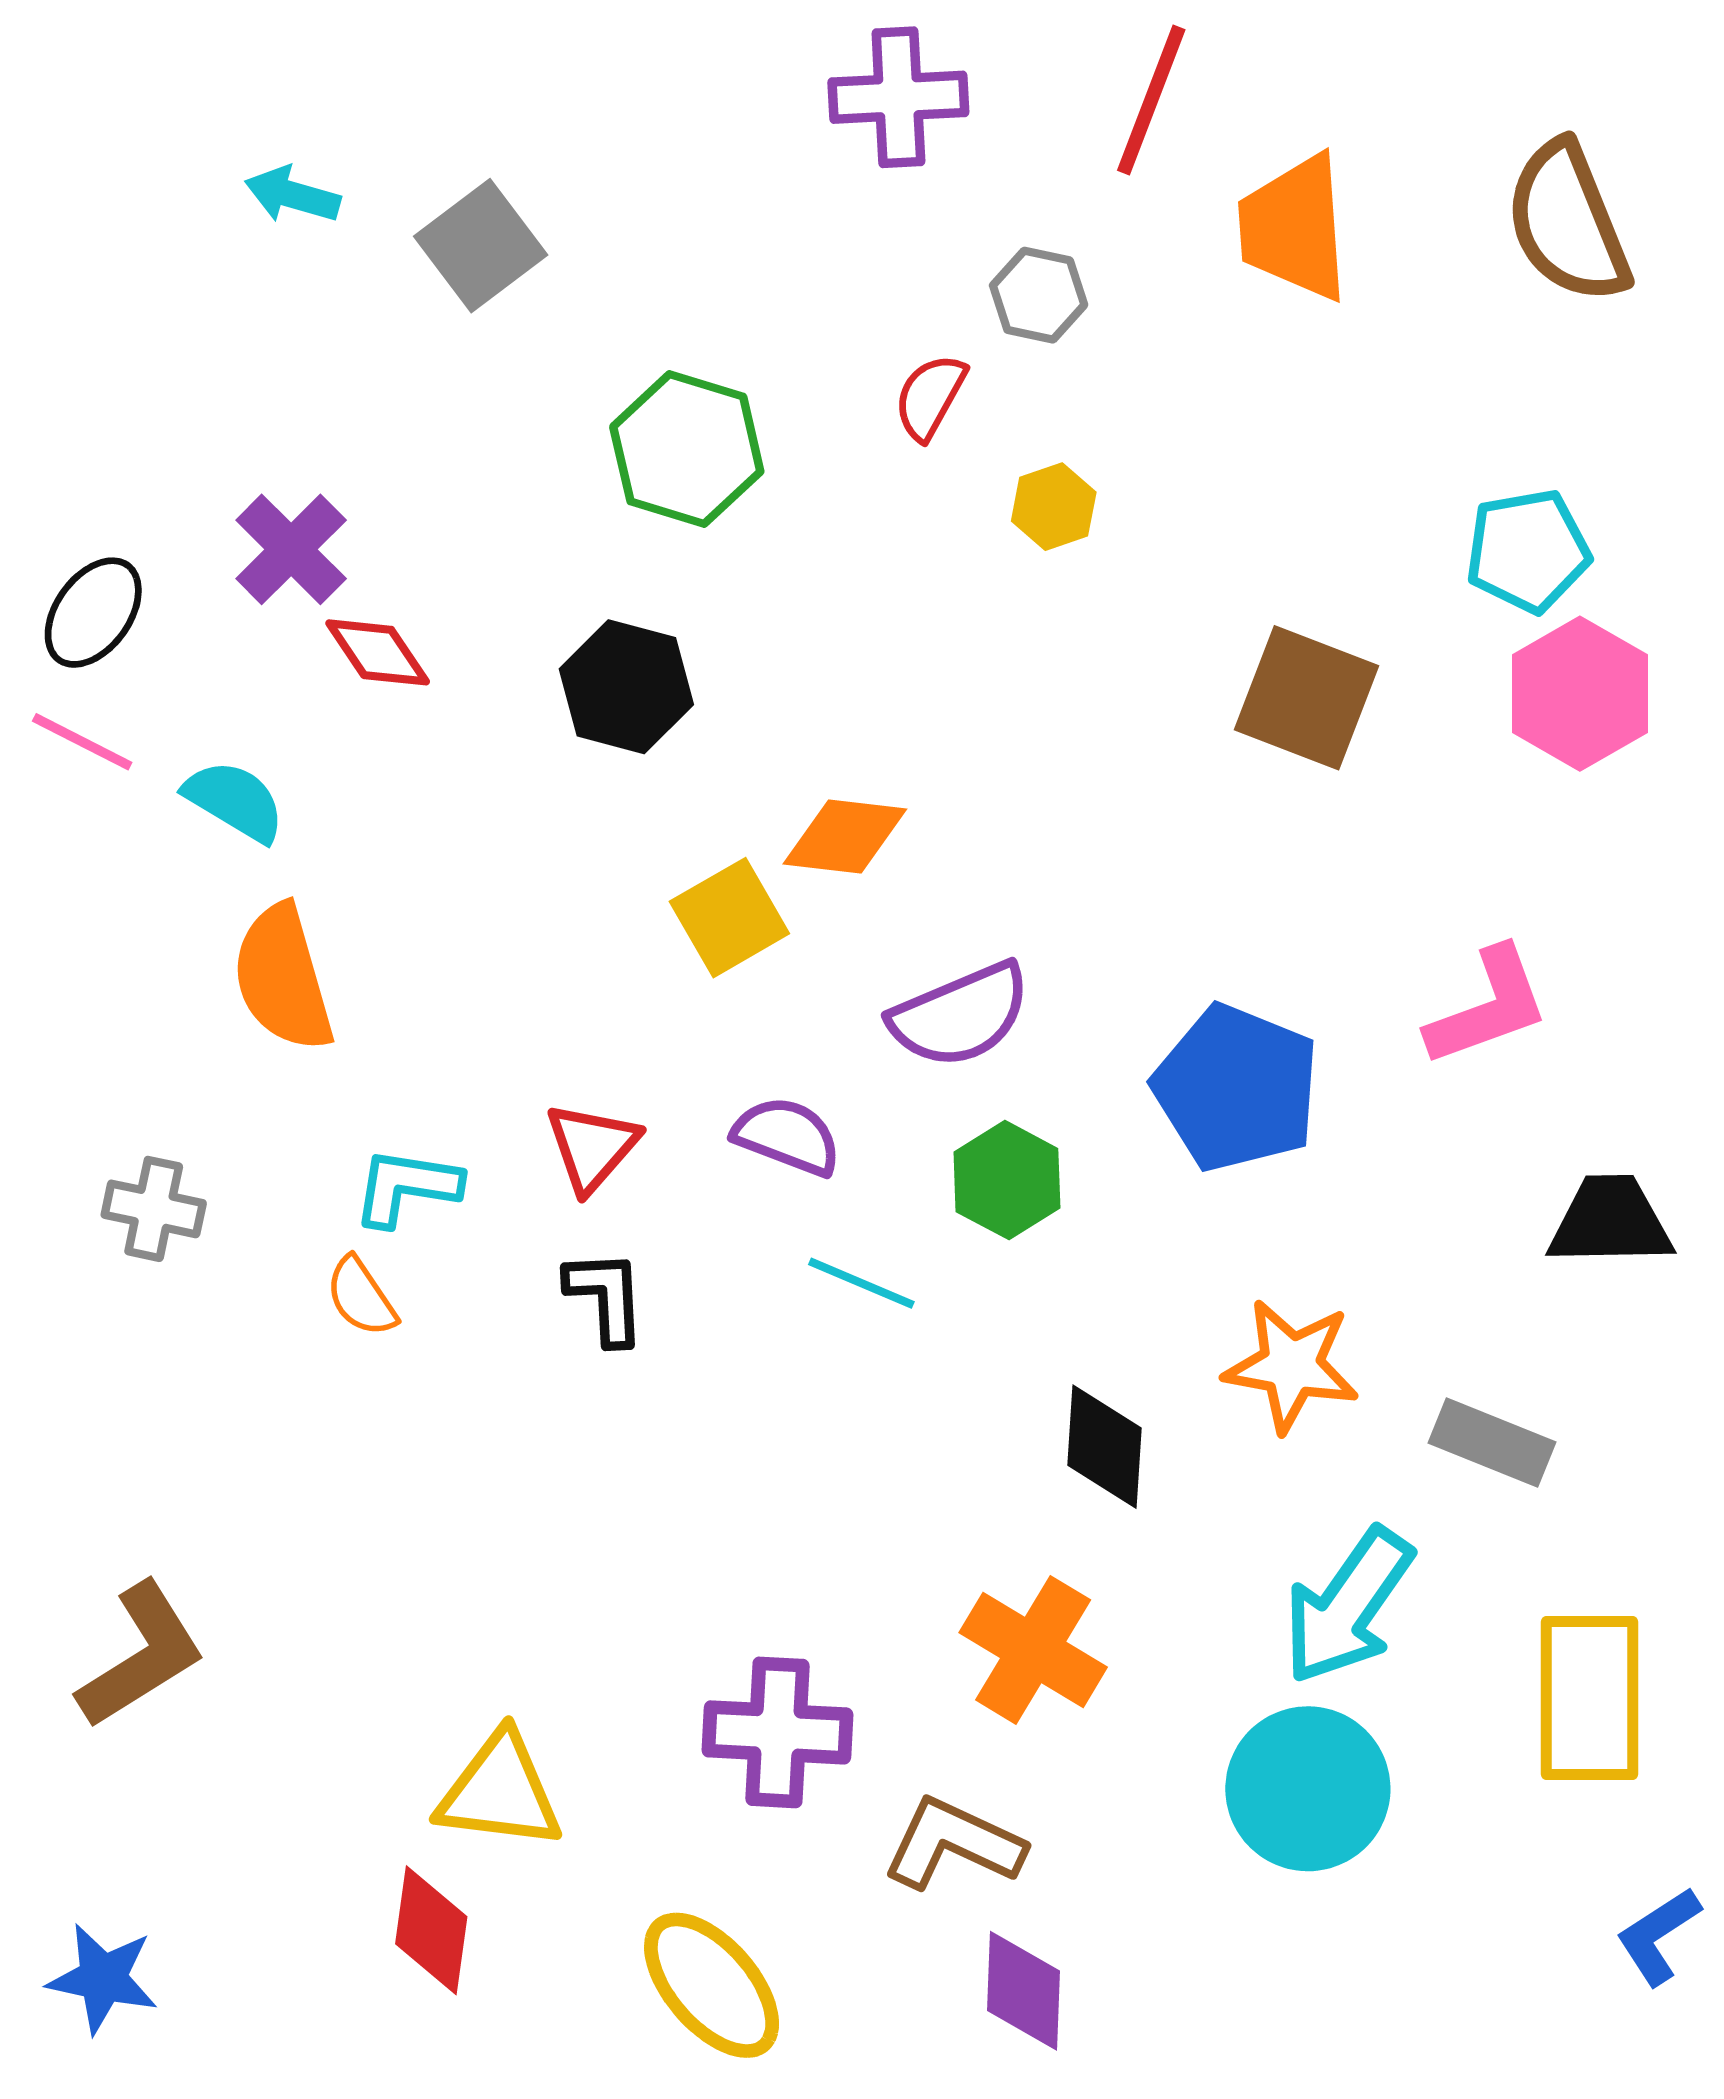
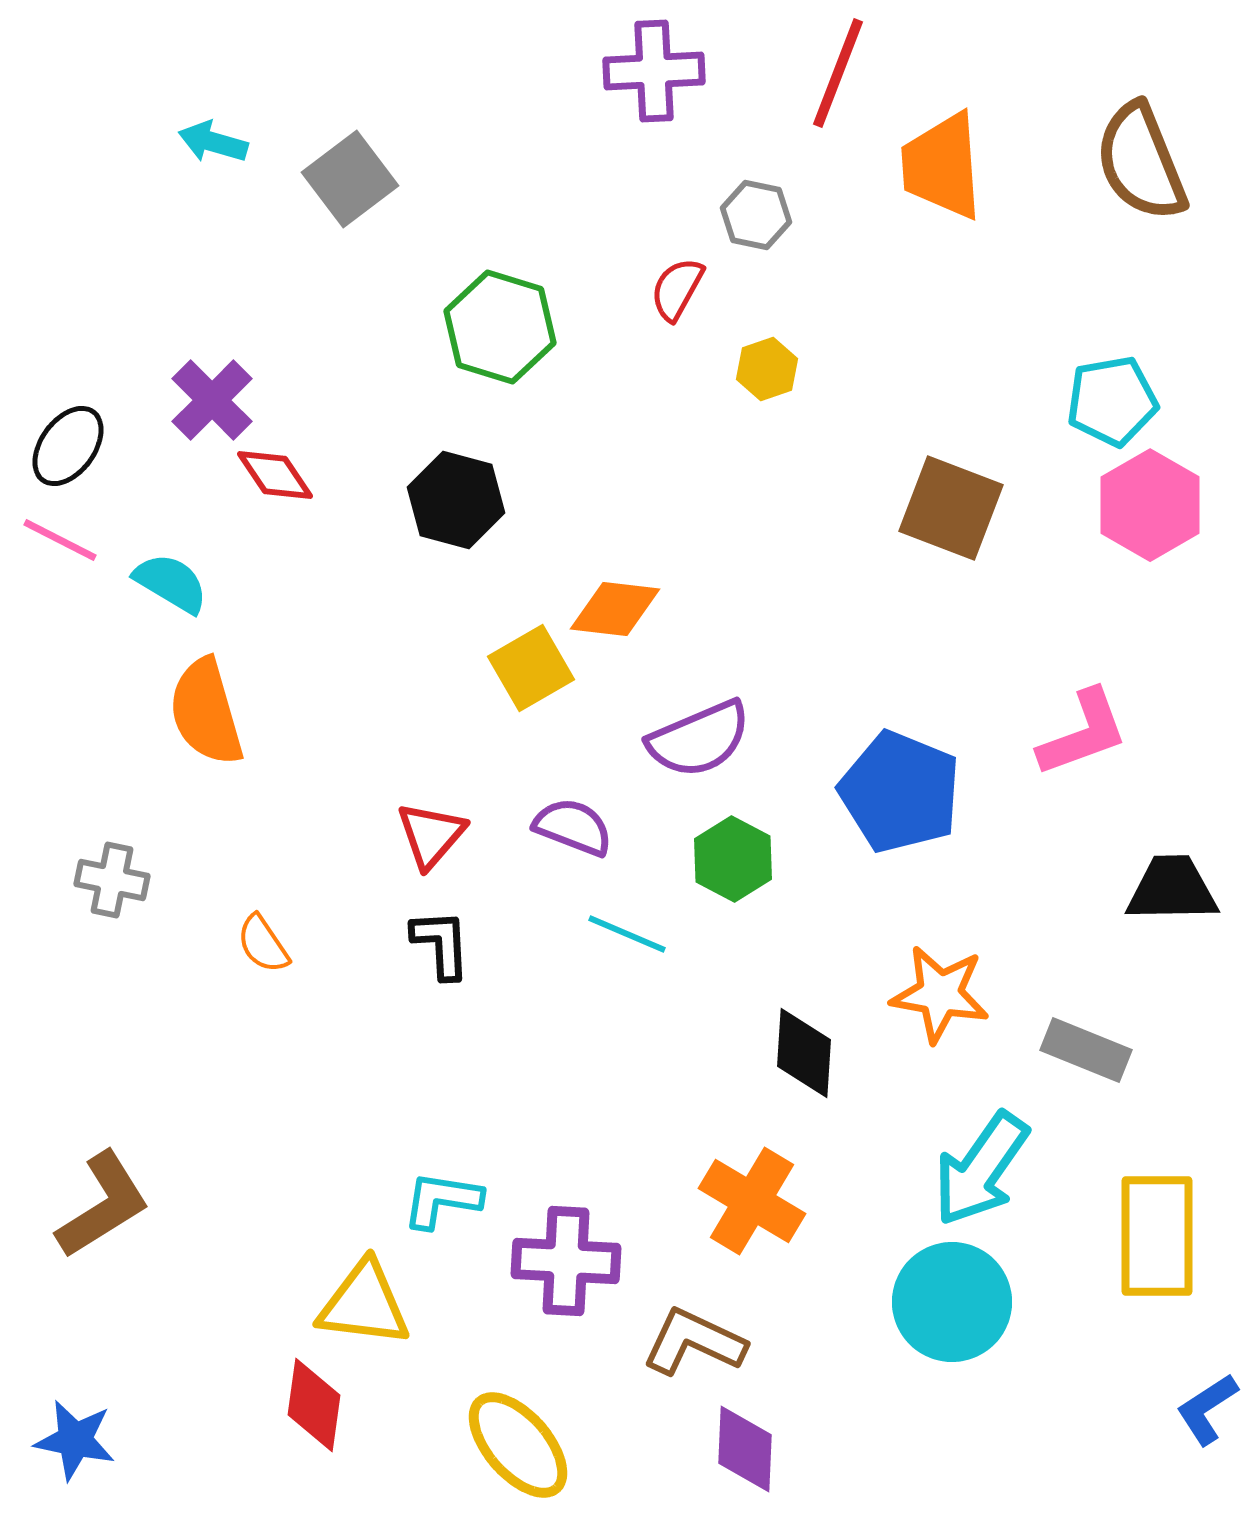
cyan L-shape: (406, 1187) -> (442, 1200), moved

